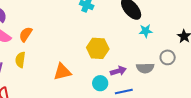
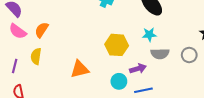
cyan star: (146, 31) -> (149, 35), moved
gray semicircle: (145, 68) -> (160, 54), moved

